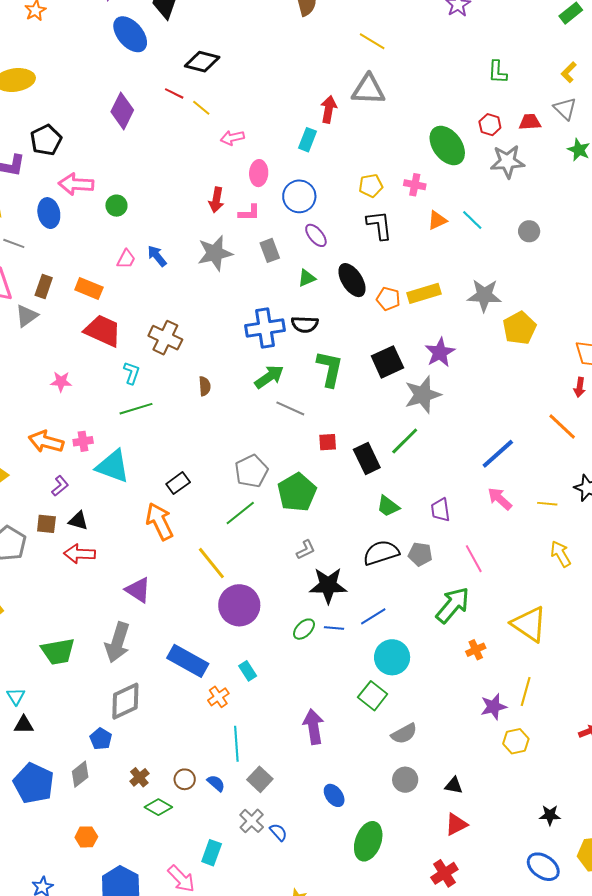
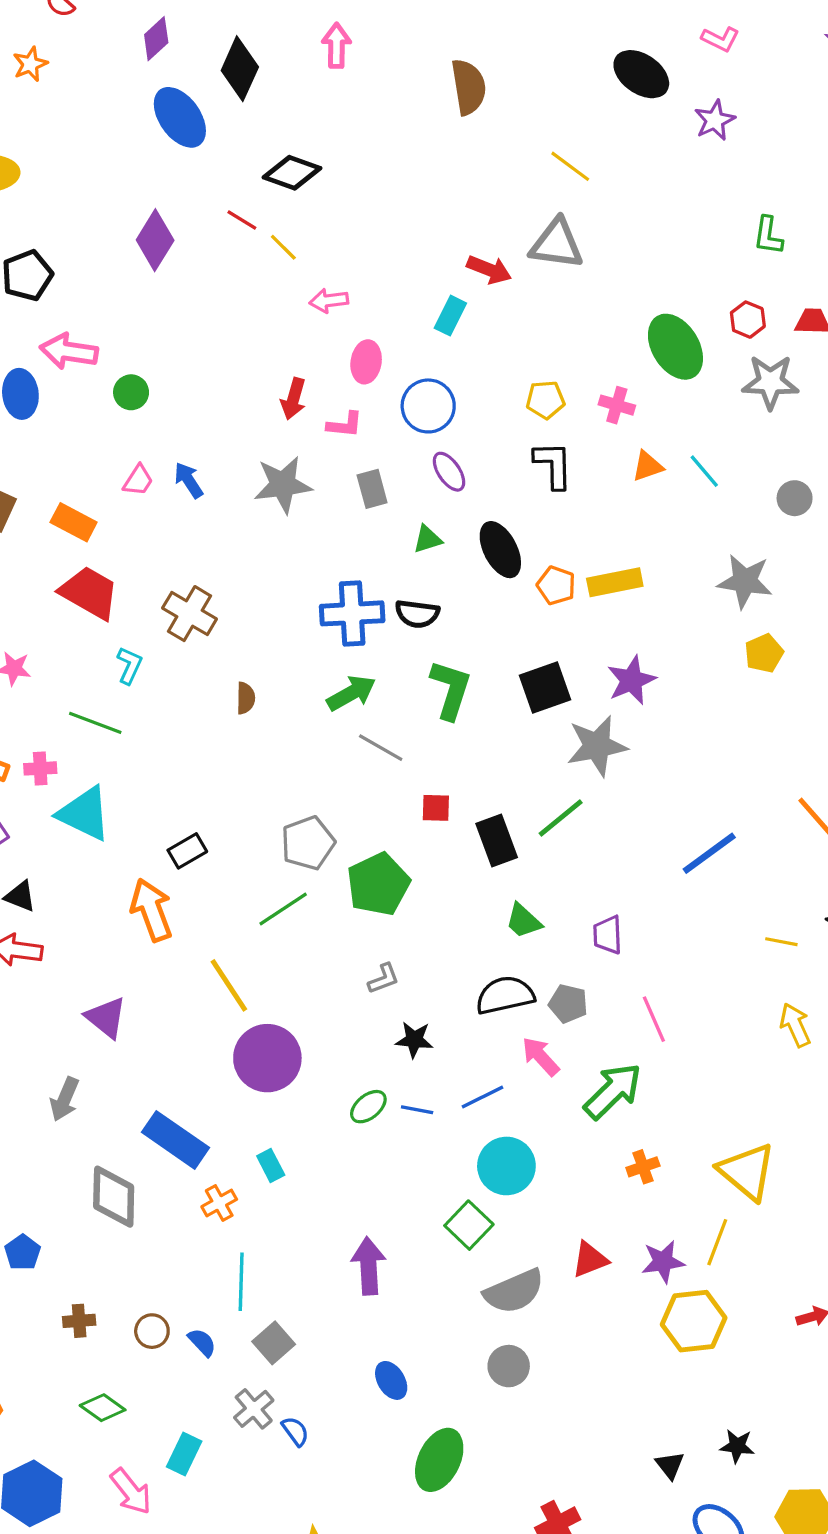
red arrow: (329, 109) -> (489, 270), turned 96
gray star: (484, 295) -> (745, 581), moved
yellow pentagon: (520, 328) -> (764, 653), size x0.7
green line: (136, 409) -> (95, 723), moved, turned 32
pink arrow: (500, 499) -> (541, 1056), moved
black star: (328, 585) -> (414, 1040), size x0.6
yellow triangle: (529, 624) -> (747, 1172), moved
gray arrow: (117, 642) -> (65, 1099), size x0.7
gray diamond: (125, 701) -> (114, 1197), moved, turned -69
gray semicircle: (404, 734) -> (514, 1291), size x1.4
yellow hexagon: (516, 741) -> (694, 1321), size x1.5
brown cross: (139, 777) -> (79, 1321), turned 30
black triangle: (454, 785) -> (670, 1465), moved, turned 36
green diamond: (158, 807) -> (103, 1408), moved
red triangle: (456, 824) -> (590, 1260), moved

